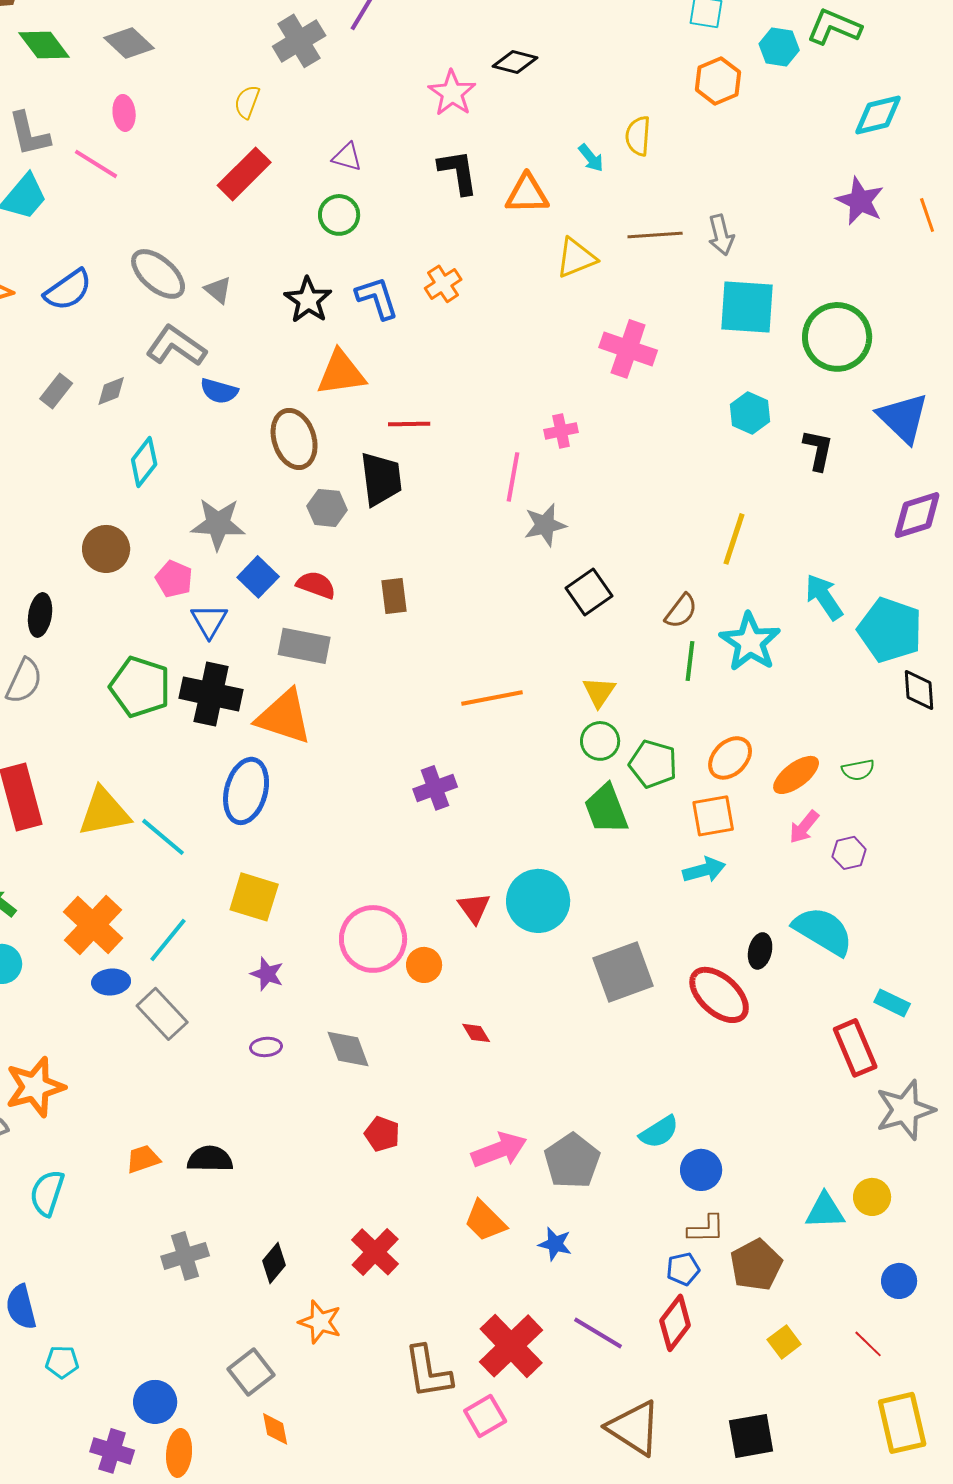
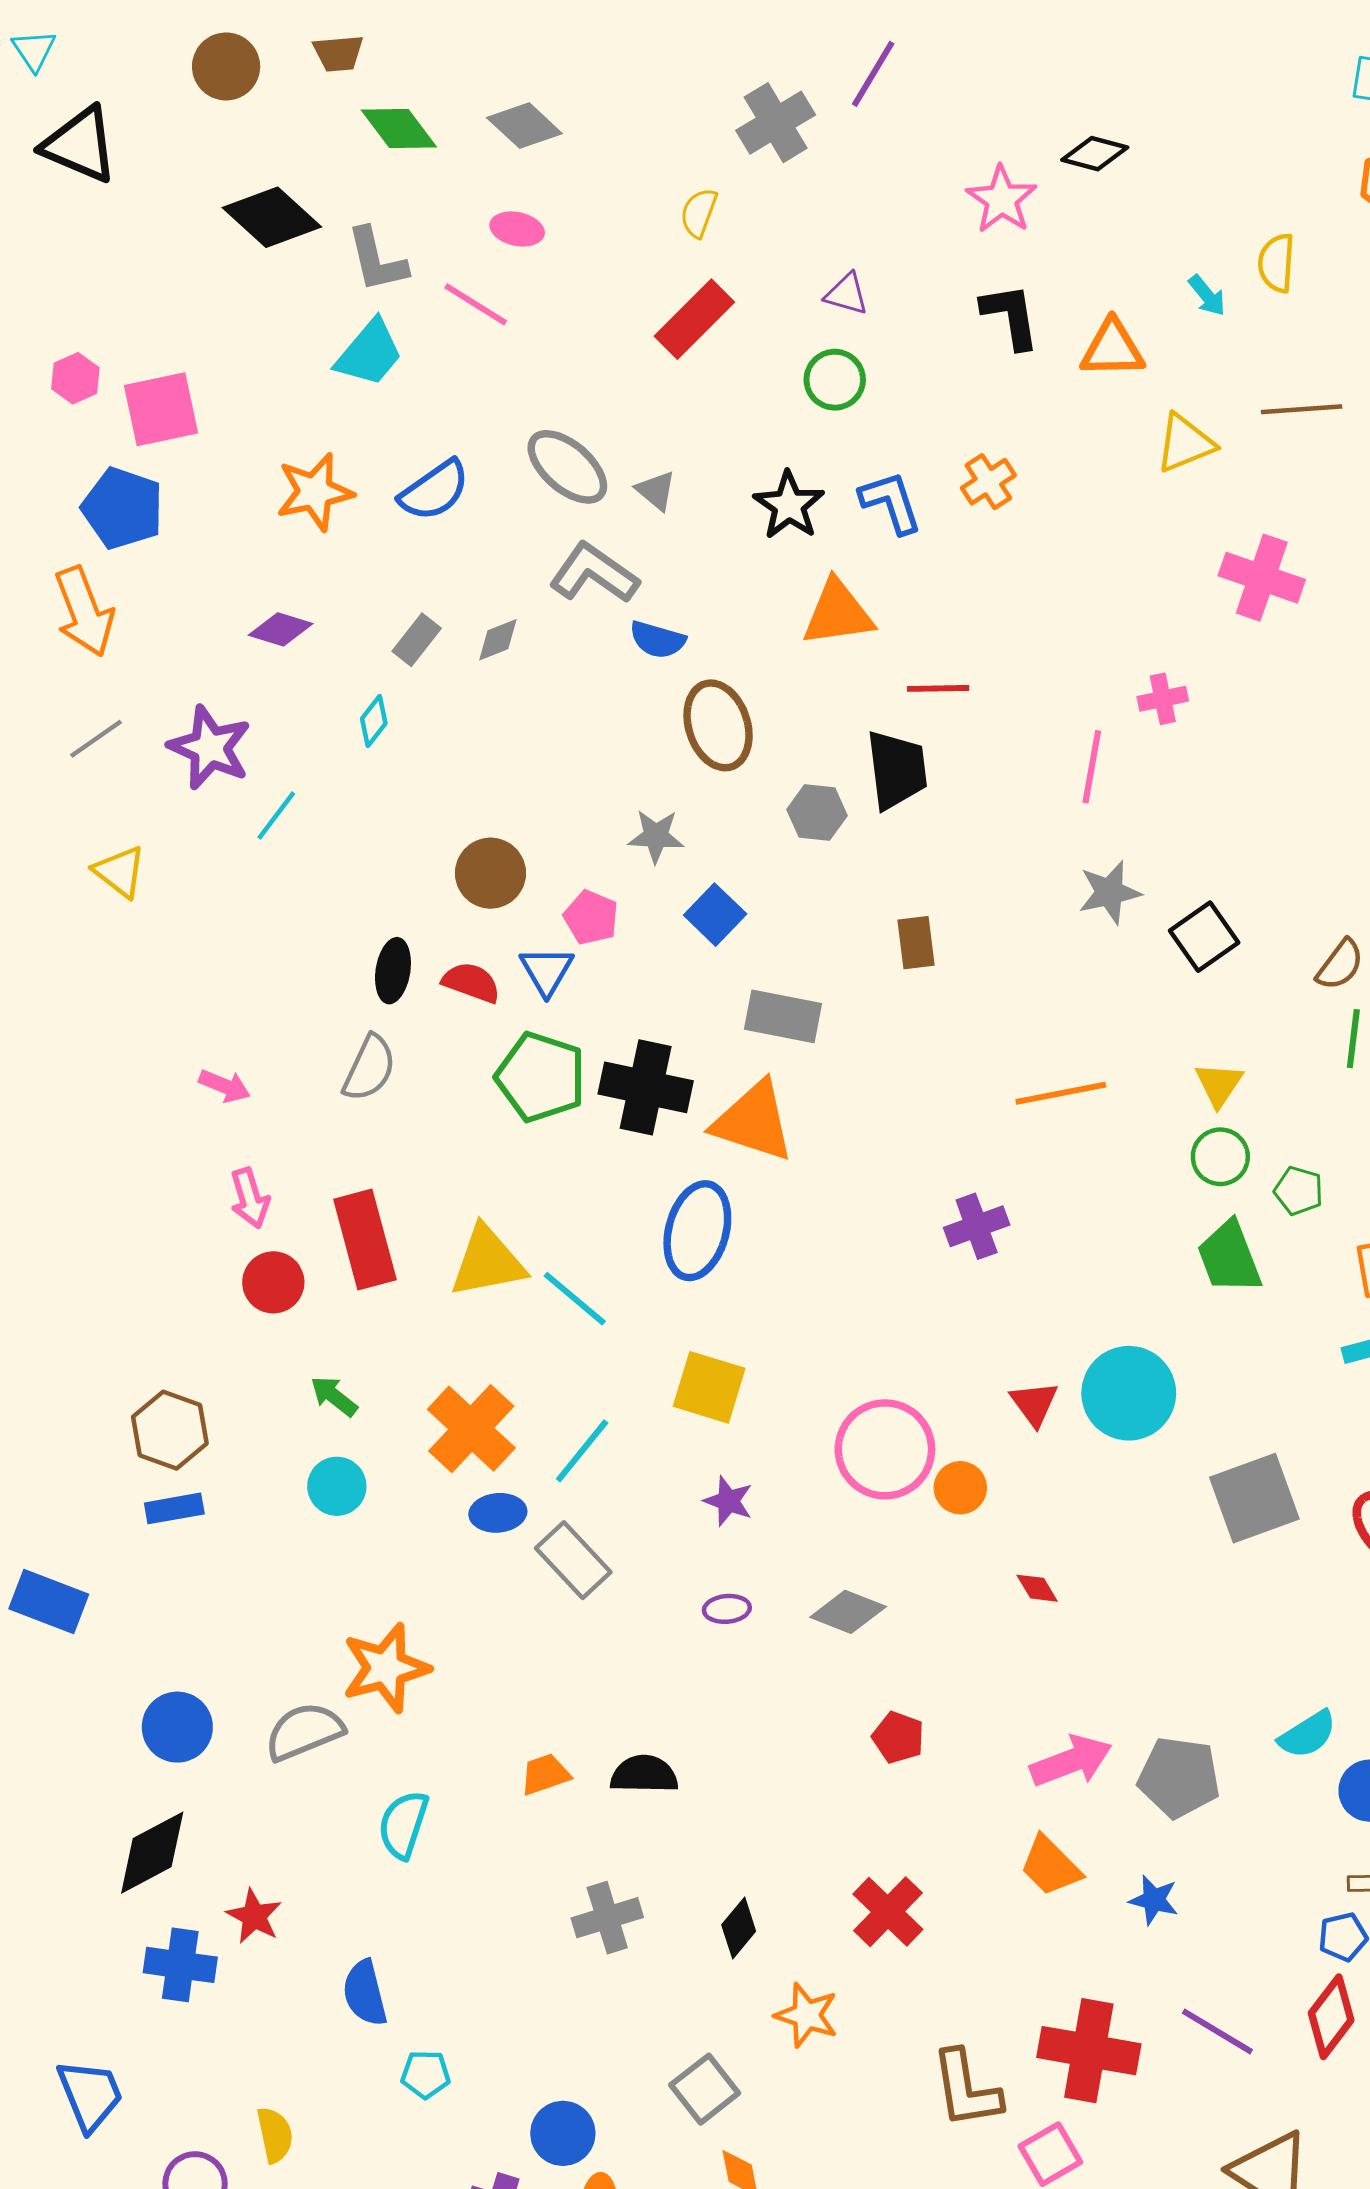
pink ellipse: (124, 113) -> (517, 229), turned -72
brown ellipse: (294, 439) -> (718, 725), moved
cyan diamond: (144, 462) -> (374, 721), moved, size x0.7
gray star: (218, 524) -> (656, 836), size x0.7
gray star: (545, 525) -> (1110, 892), moved
red semicircle: (316, 585) -> (471, 982), moved
blue triangle: (209, 621) -> (547, 971), moved
green pentagon: (653, 764) -> (1299, 1191), size x0.7
gray diamond: (348, 1049) -> (848, 1612), turned -48
gray pentagon: (572, 1161) -> (1179, 1777), turned -30
red cross: (511, 1346) -> (1089, 2051), turned -36

